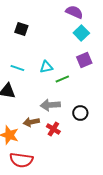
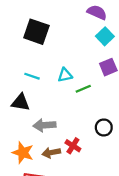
black square: (21, 29) -> (36, 32), size x1.6
gray arrow: (50, 105) -> (44, 125), moved
brown arrow: (31, 122) -> (51, 153), moved

